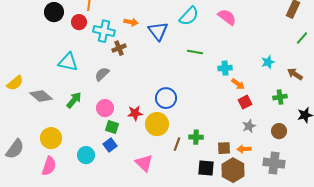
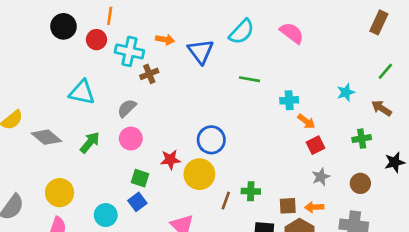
green line: (302, 38) -> (385, 71), moved
pink circle: (105, 108) -> (131, 139), moved

